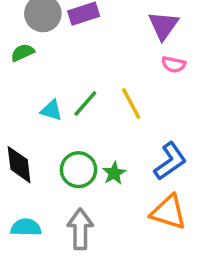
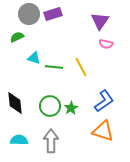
green line: (85, 104) -> (54, 67), turned 54
cyan triangle: (51, 110) -> (34, 58), moved

